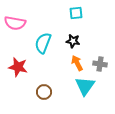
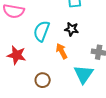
orange arrow: (77, 63) -> (62, 51), moved

